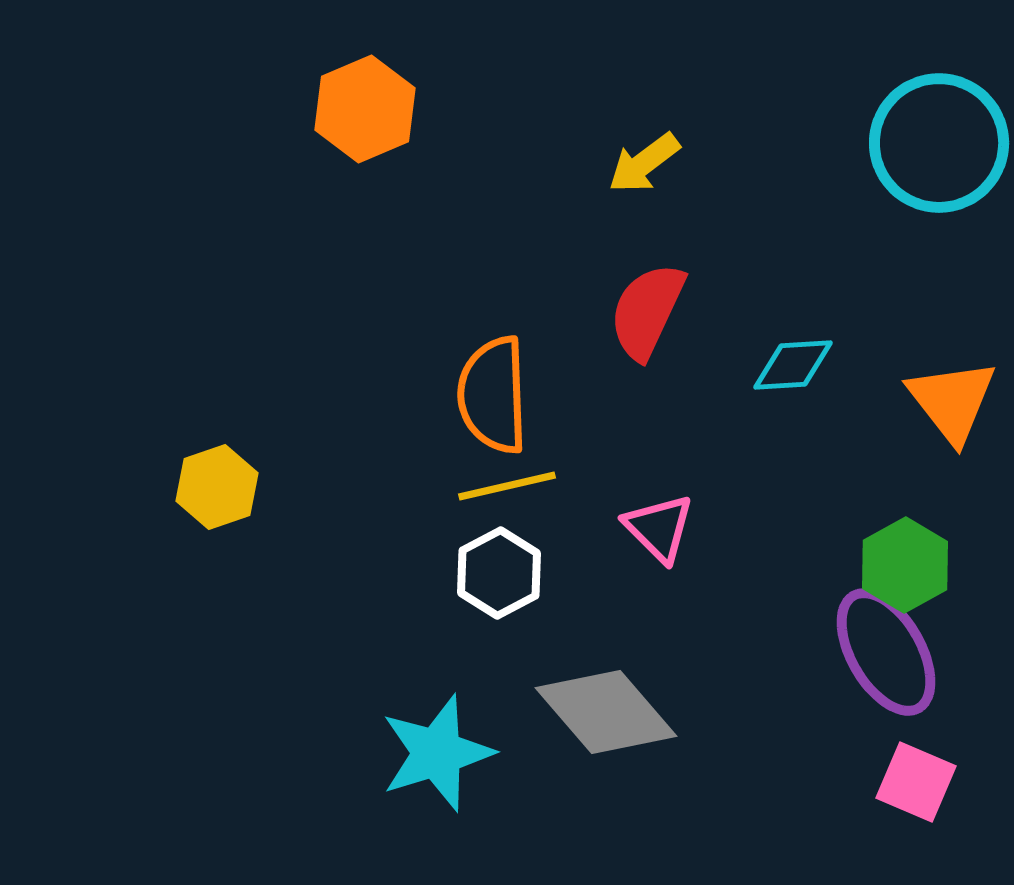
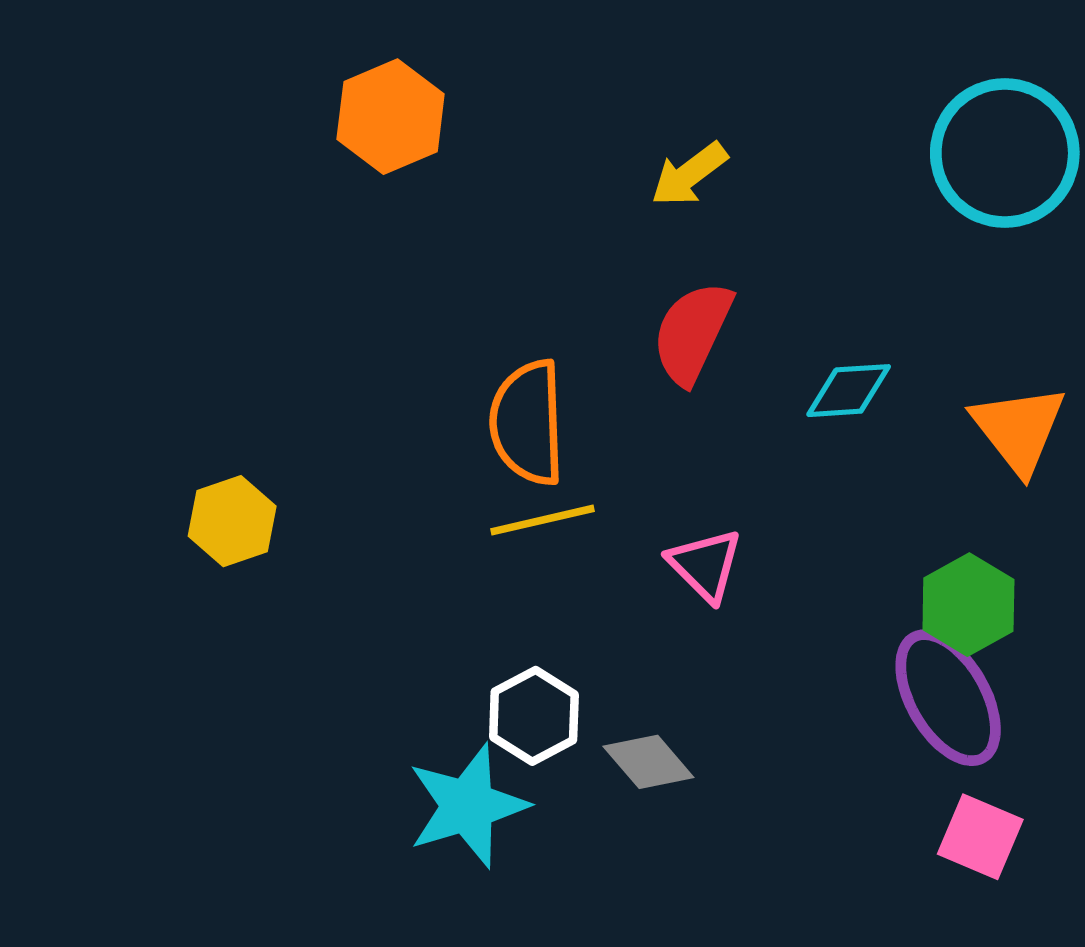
white hexagon: (499, 573) -> (534, 716), moved
gray diamond: (606, 712) -> (648, 762), size x0.6

